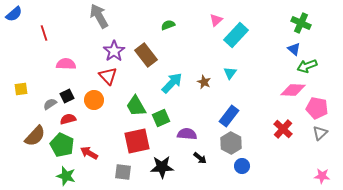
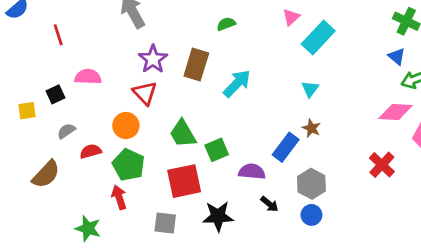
brown rectangle: (146, 55) -> (196, 65), turned 55
brown star: (204, 82) -> (311, 128), moved
cyan arrow: (172, 83) -> (237, 84), moved
black square: (67, 96) -> (55, 94), moved
blue rectangle: (229, 116) -> (286, 147), moved
green pentagon: (62, 145) -> (129, 165), moved
red arrow: (89, 153) -> (119, 197), turned 42
blue circle: (242, 166) -> (311, 215), moved

